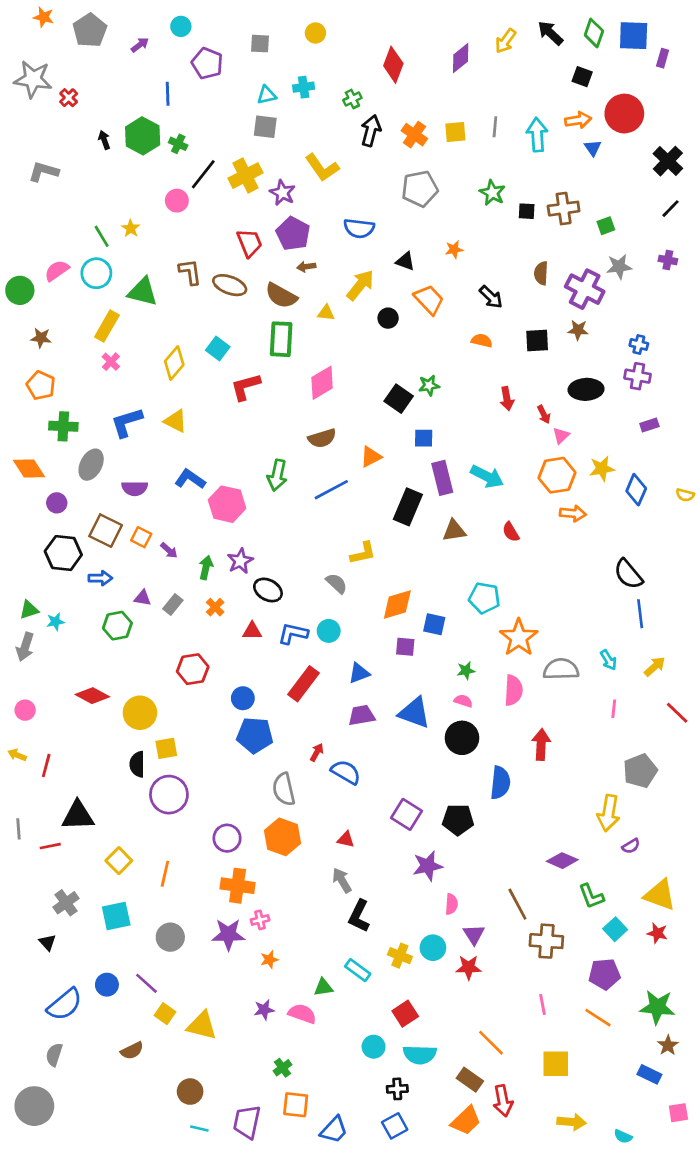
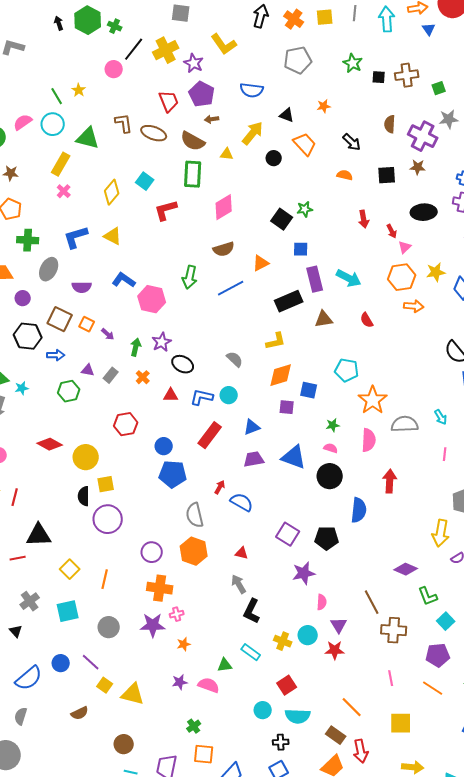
black rectangle: (408, 507) -> (289, 301), turned 44
yellow L-shape: (363, 553) -> (276, 341), moved

